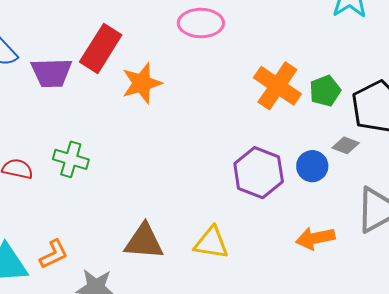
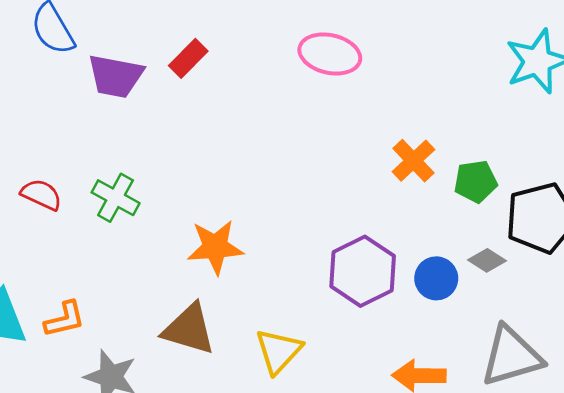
red rectangle: (101, 48) -> (188, 58), size x0.6
orange star: (142, 83) -> (215, 247), moved
orange cross: (277, 86) -> (413, 161), size x0.7
yellow triangle: (211, 243) -> (279, 351), turned 51

